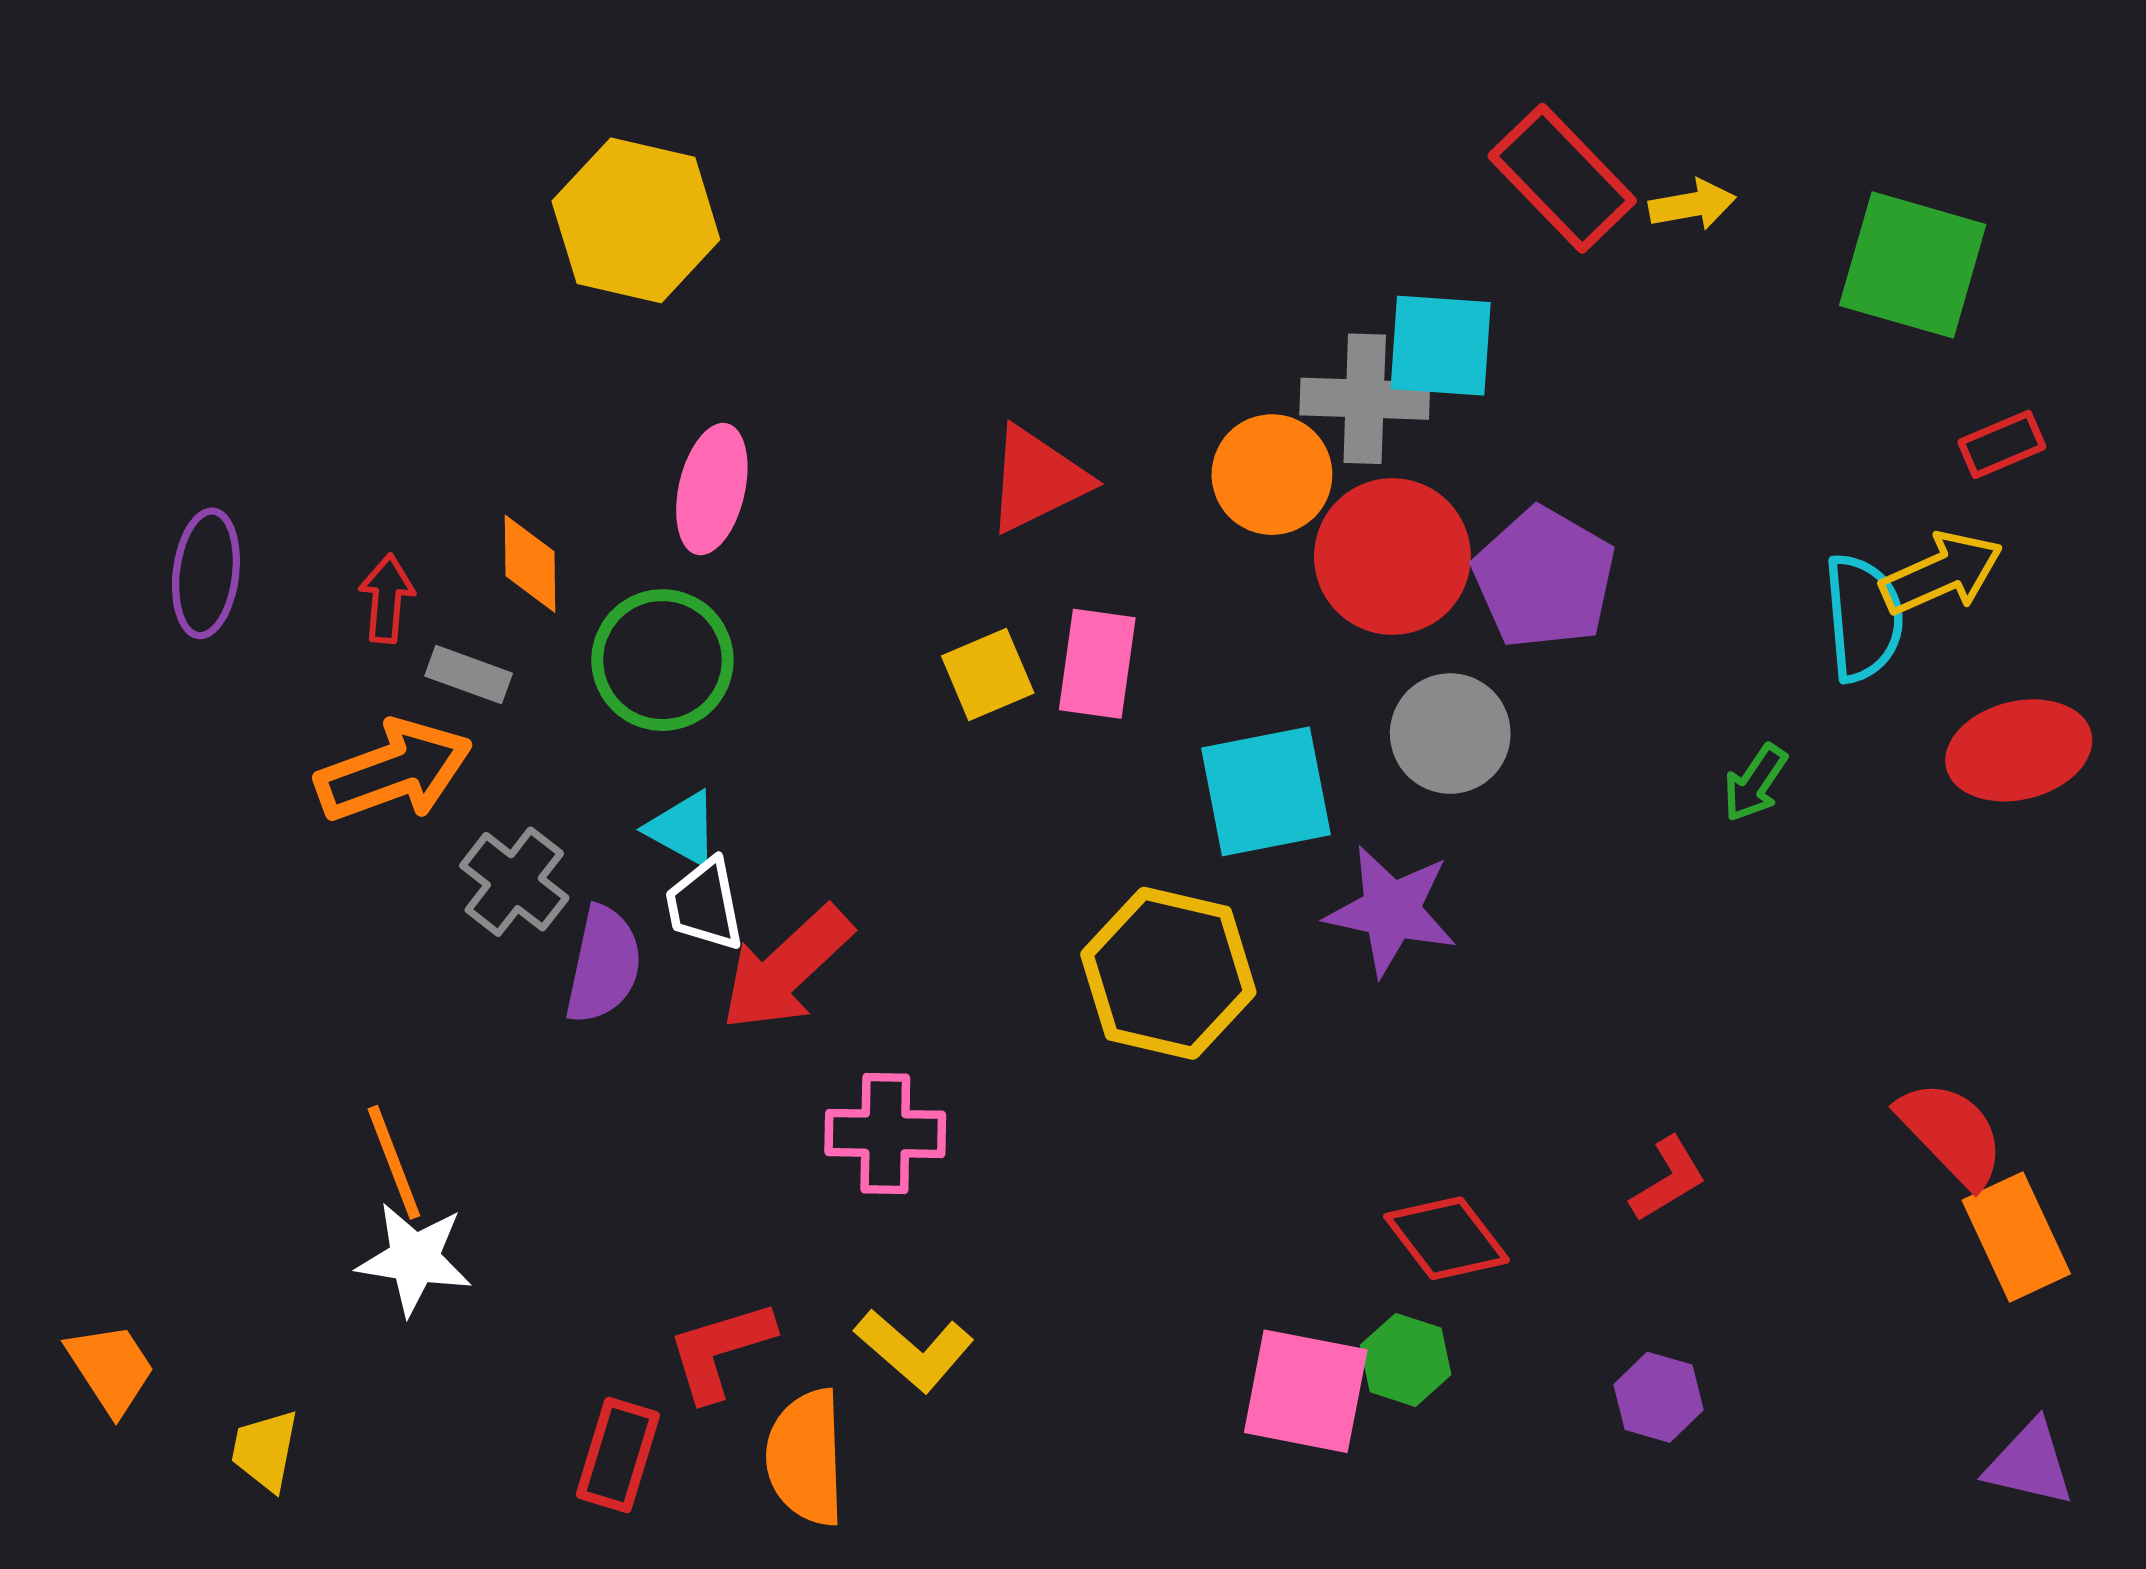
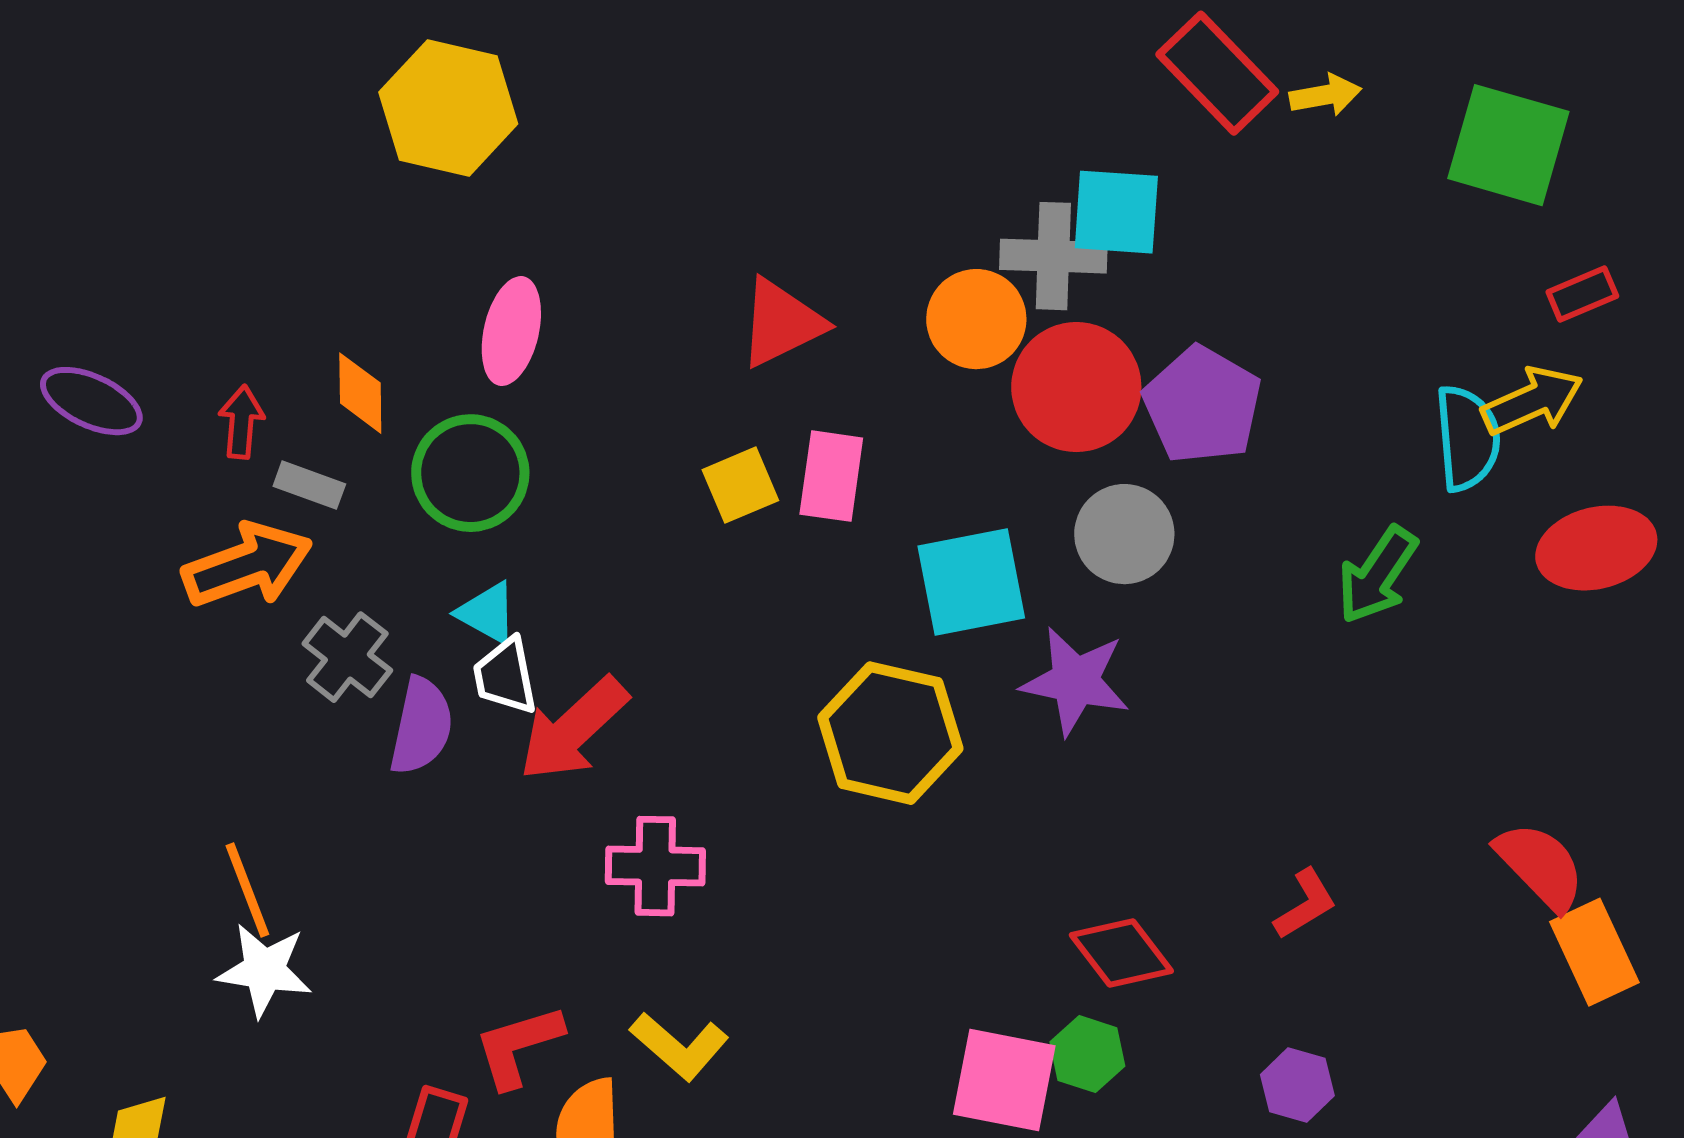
purple ellipse: (206, 573) -> (91, 401), turned -72
green arrow: (1755, 783) -> (1377, 575), size x1.5

